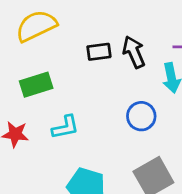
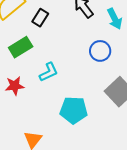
black rectangle: (99, 52) -> (40, 18), moved, turned -36

